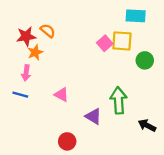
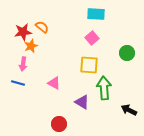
cyan rectangle: (136, 16) -> (96, 14), moved
yellow square: (122, 41) -> (89, 65), moved

